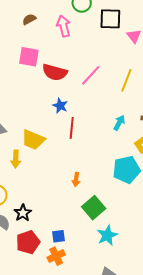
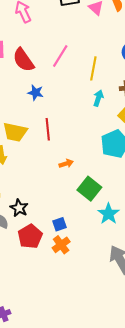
red semicircle: (55, 72) -> (23, 60), turned 50
yellow line: (126, 80) -> (93, 68), moved
red line: (72, 128) -> (48, 129), moved
orange arrow: (76, 179) -> (66, 164), turned -104

